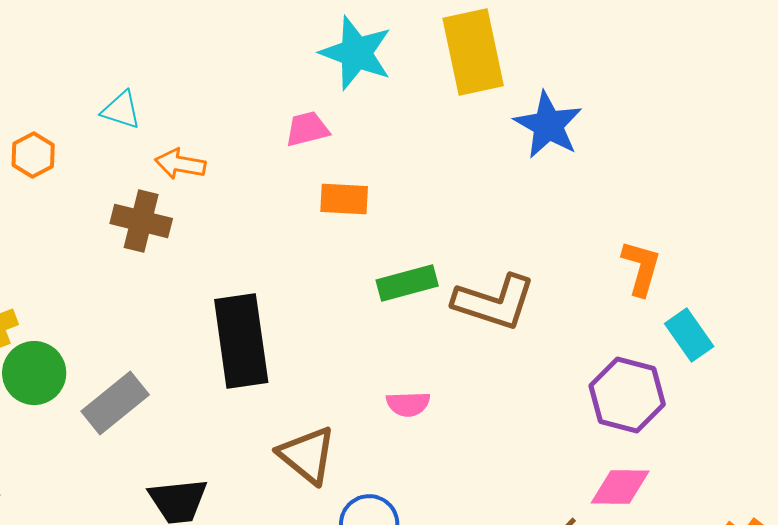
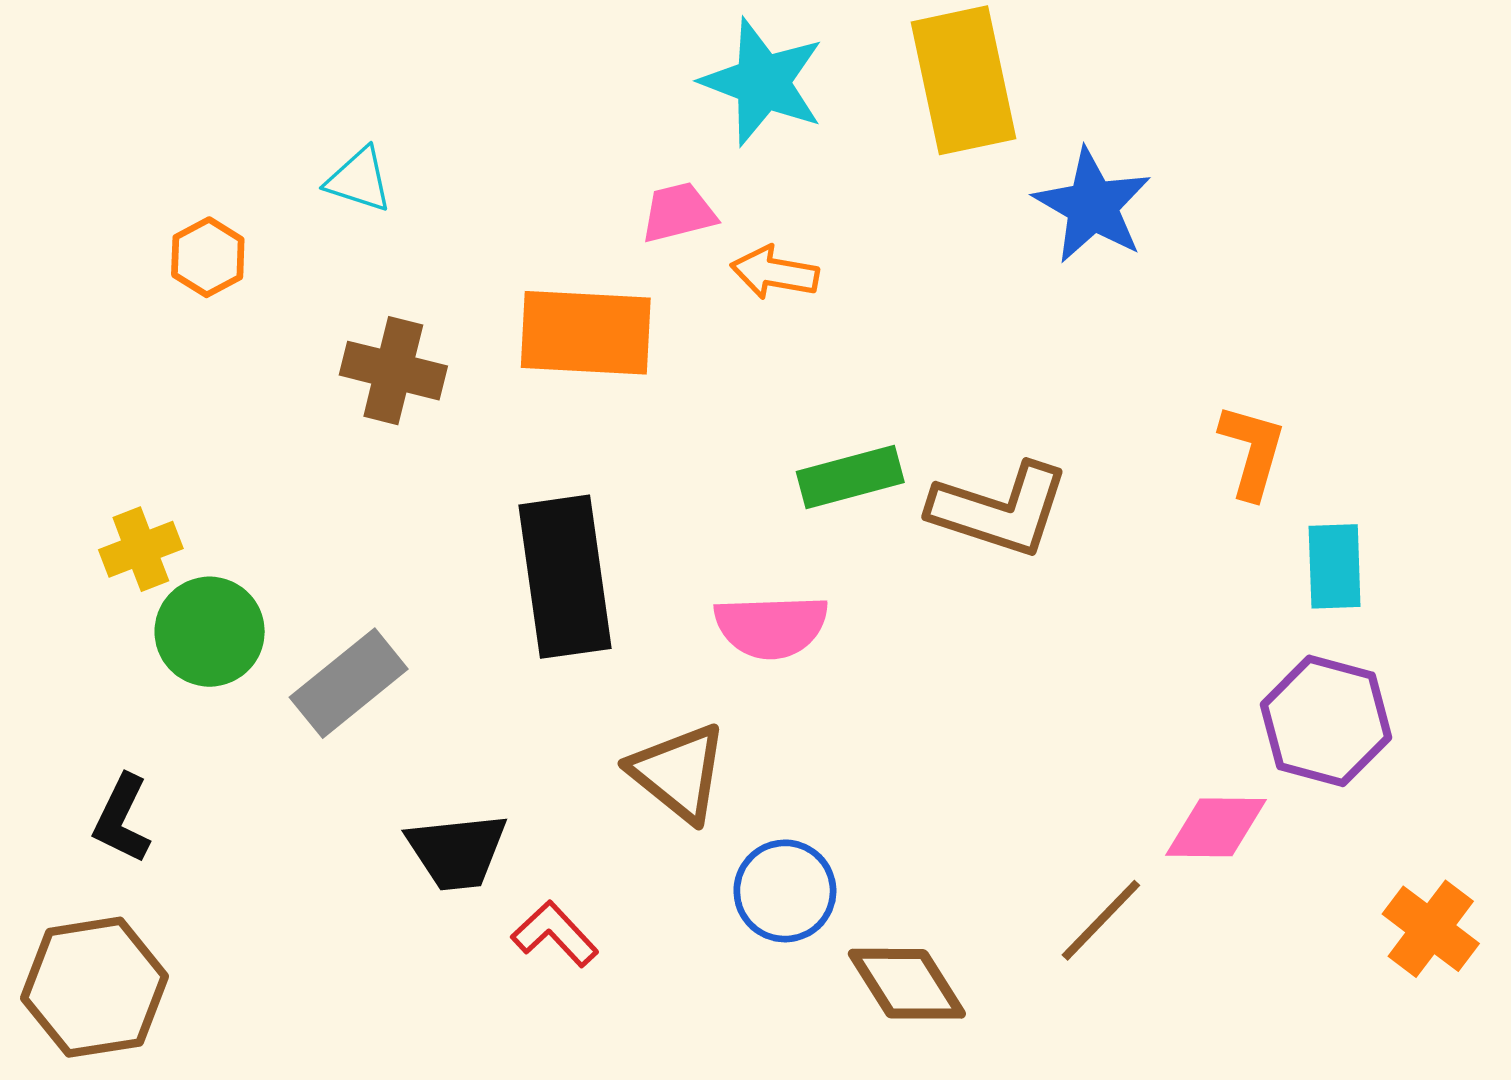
orange arrow: (180, 164) -> (775, 273), moved
orange rectangle: (344, 199) -> (586, 333), moved, size x1.6
cyan rectangle: (689, 335) -> (1335, 566), turned 33
purple hexagon: (627, 395) -> (1326, 721), moved
pink semicircle: (408, 404) -> (771, 626), moved, size x1.5

